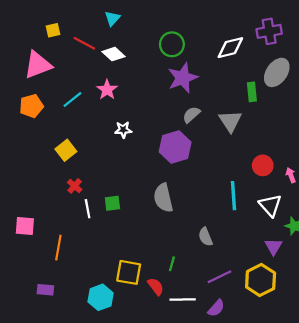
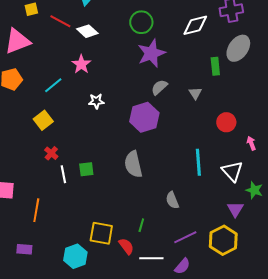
cyan line: (72, 99) -> (53, 85), moved
gray triangle: (230, 121) -> (195, 93), size x0.6
red circle: (263, 165) -> (226, 122), moved

